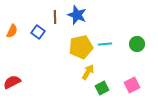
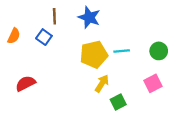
brown line: (55, 17) -> (54, 16), moved
red semicircle: (12, 82) -> (25, 83), moved
pink square: (132, 85) -> (153, 83), moved

